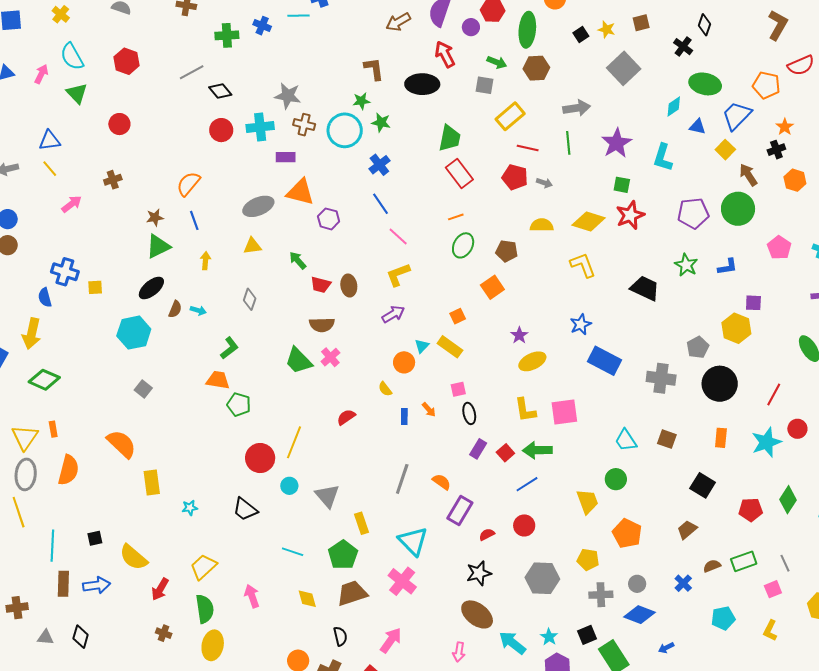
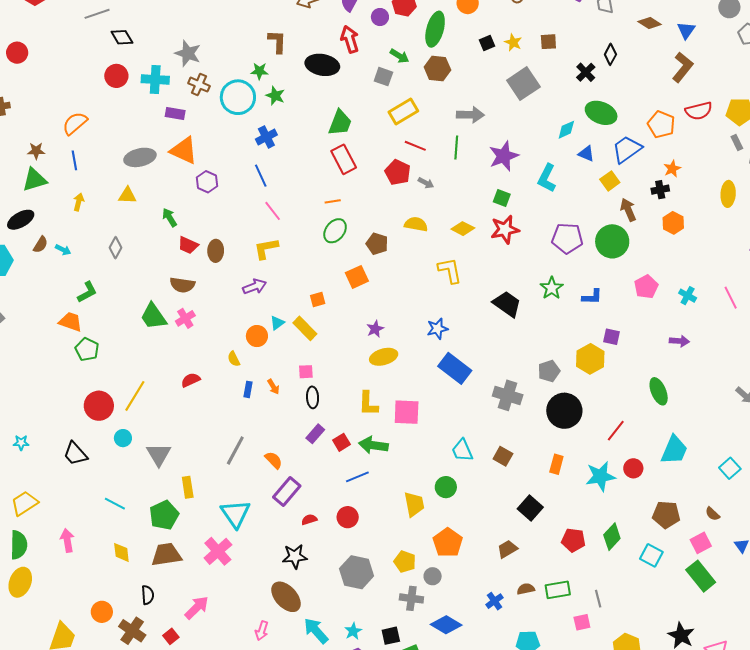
yellow diamond: (589, 222) -> (463, 229), size x0.7
gray circle: (637, 584) -> (433, 576), moved

